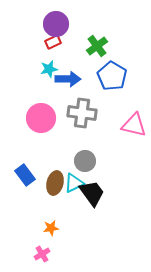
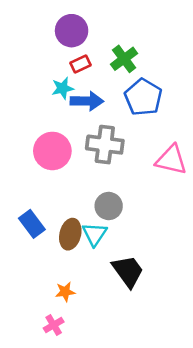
red rectangle: (53, 42) -> (81, 64), moved
cyan triangle: (74, 183) -> (95, 234), turned -30
black trapezoid: (92, 193) -> (128, 271), moved

